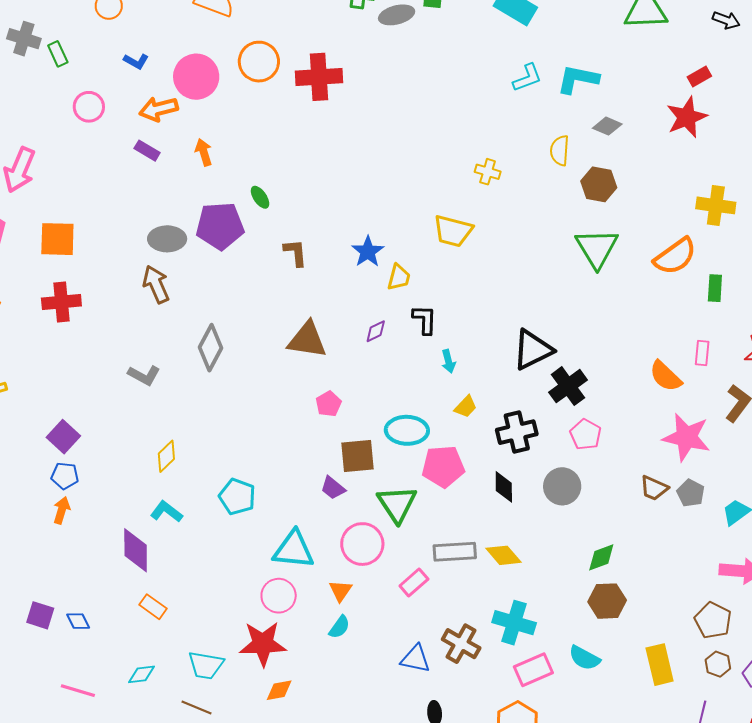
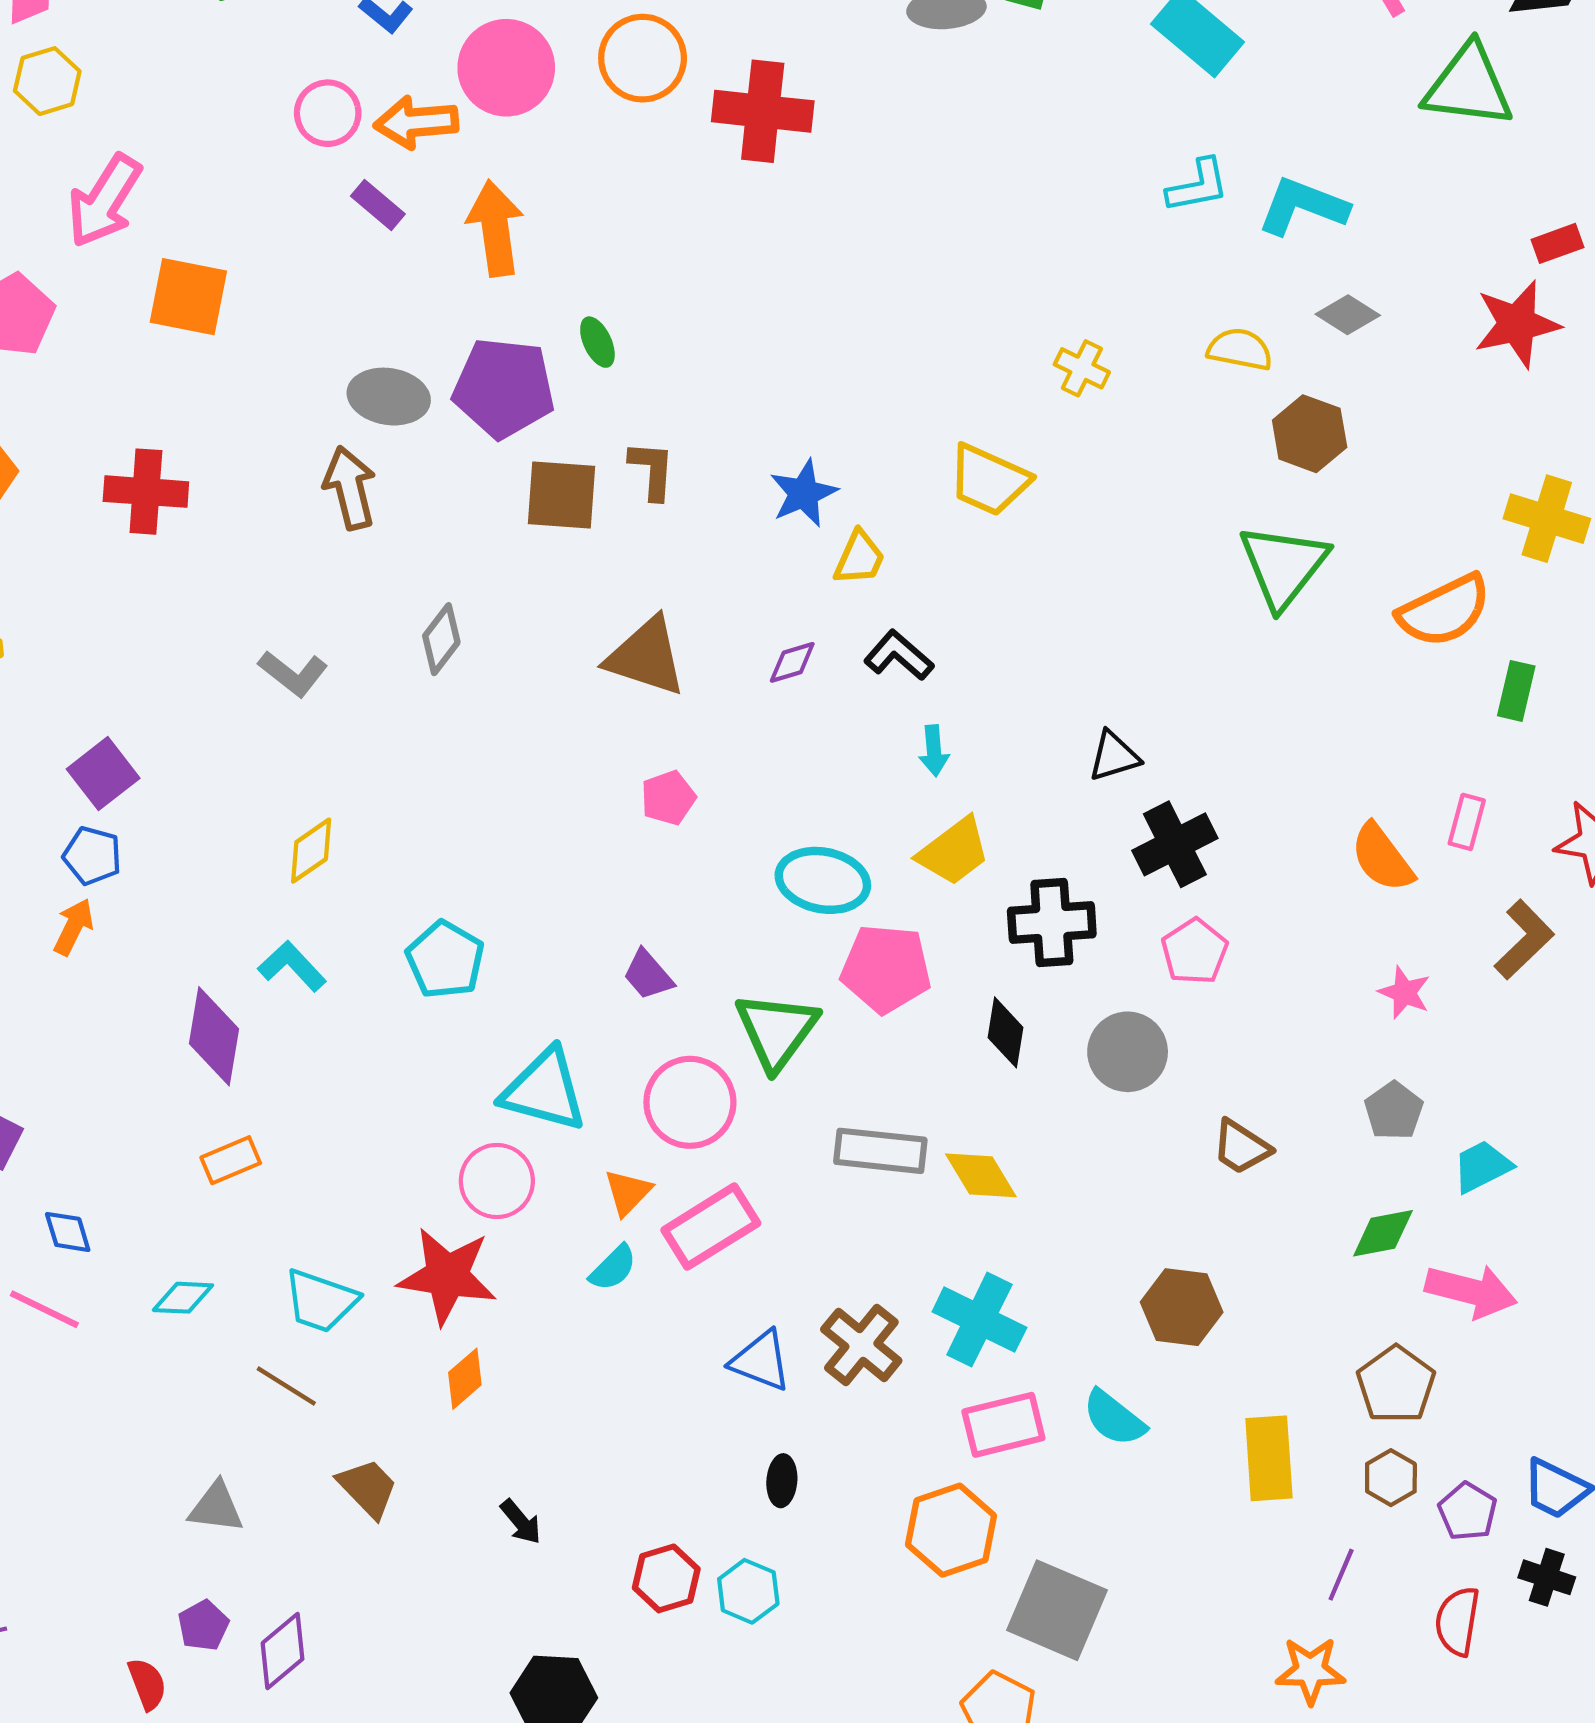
pink circle: (89, 107) -> (328, 113), moved
yellow semicircle: (560, 151) -> (1240, 349), turned 88
orange arrow: (204, 152) -> (495, 228), size x1.6
orange square: (57, 239) -> (188, 297), moved
black L-shape: (425, 320) -> (899, 655), turned -60
gray diamond: (210, 348) -> (441, 639), size x0.7
black triangle: (533, 350) -> (1114, 756), size x0.6
yellow trapezoid: (466, 407) -> (954, 851), size x1.5
pink star: (686, 437) -> (1404, 993), size x0.5
brown square: (357, 456) -> (562, 495), moved
brown trapezoid: (654, 488) -> (1241, 1147), moved
green diamond: (601, 557) -> (1383, 1233), moved
pink rectangle: (414, 582) -> (711, 1227), moved, size x1.5
orange rectangle: (153, 607) -> (231, 1160), turned -68
blue diamond: (78, 621) -> (68, 1232), moved
orange diamond: (279, 690) -> (465, 1379), turned -40

